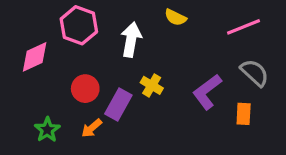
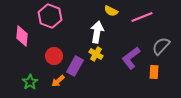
pink line: (244, 27) -> (142, 17), moved
white arrow: (131, 40) -> (97, 32), moved
pink diamond: (35, 57) -> (22, 36), turned -60
gray semicircle: (255, 73) -> (161, 46), turned -90

